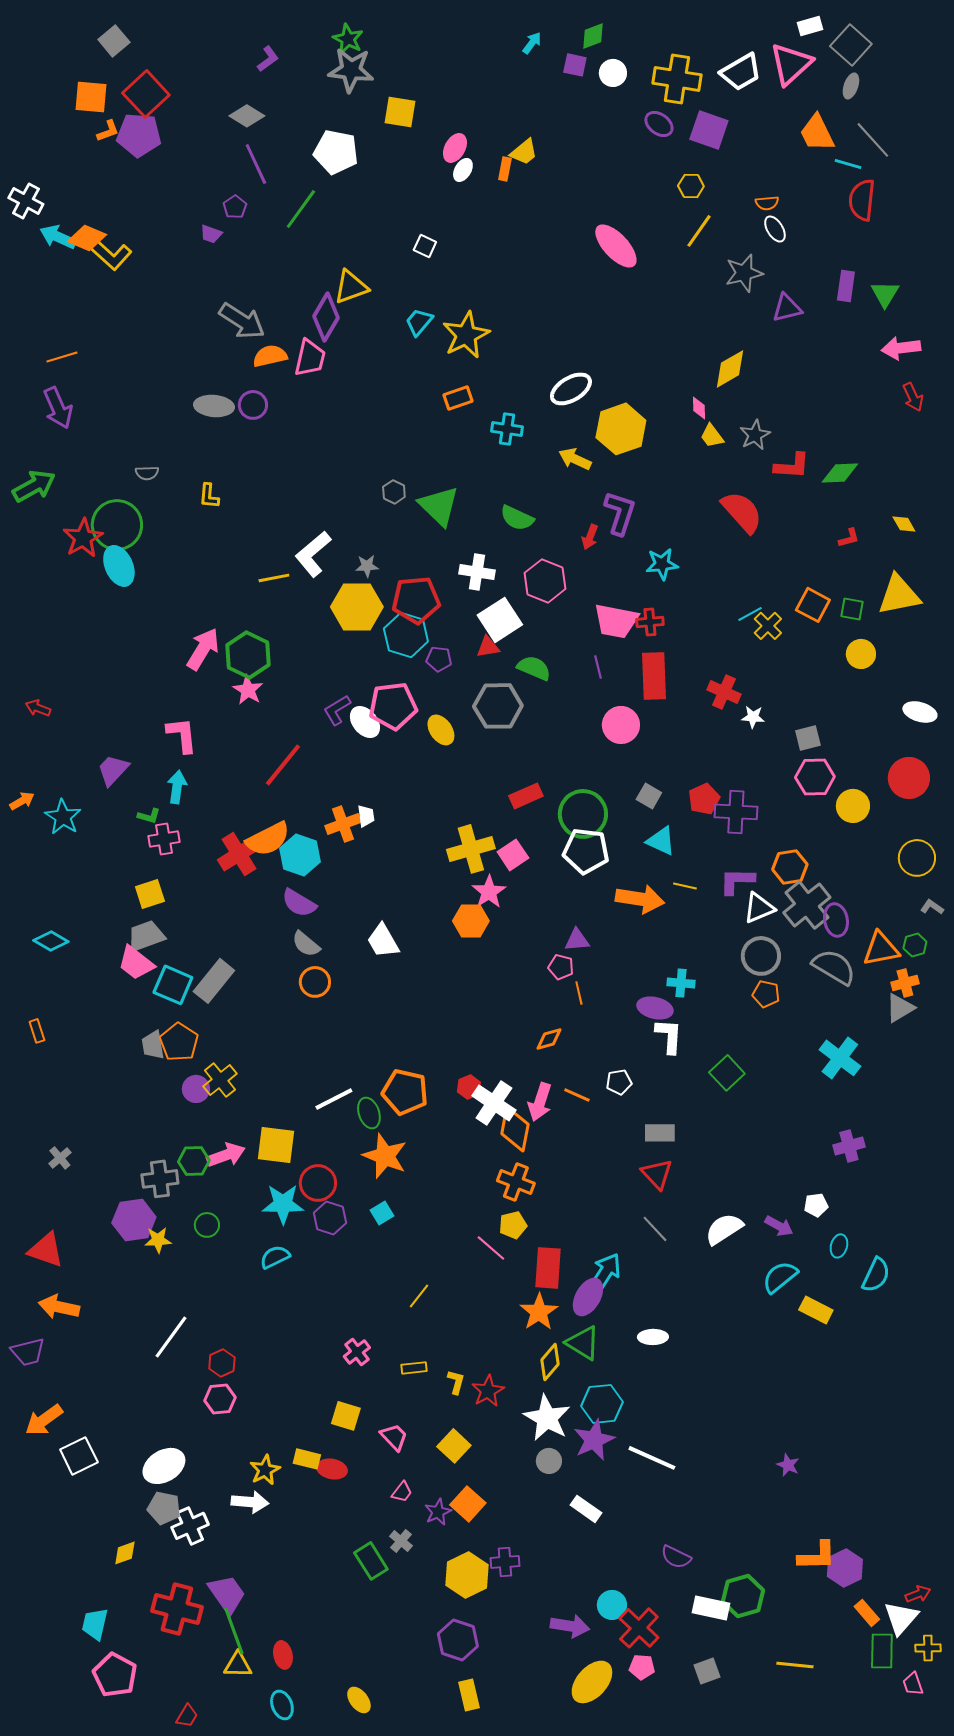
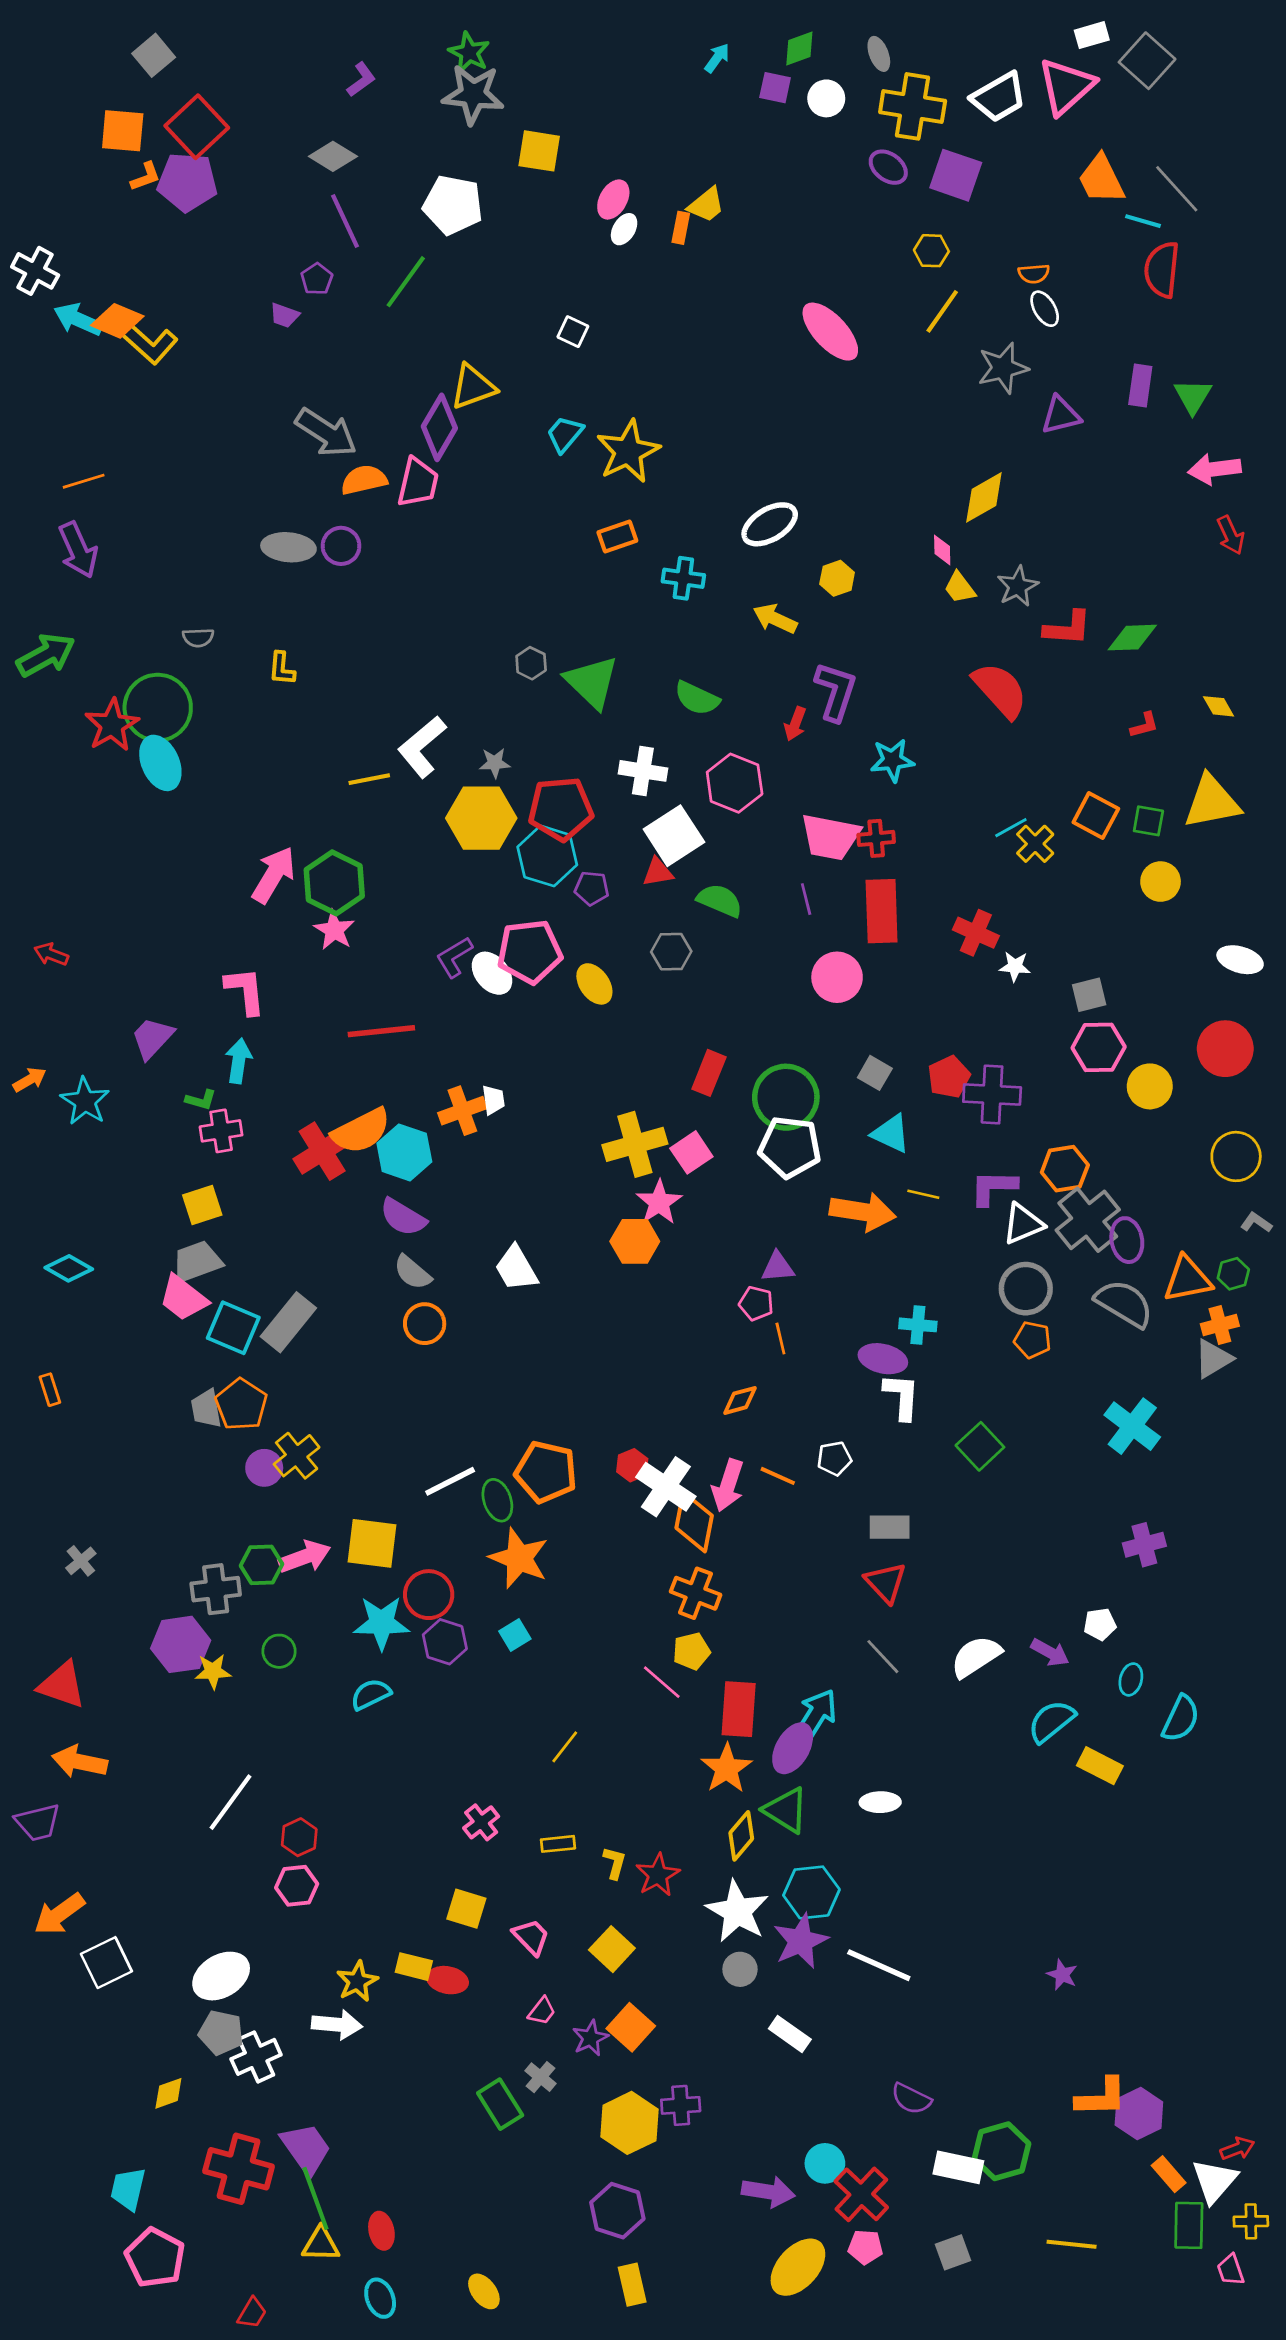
gray ellipse: (851, 86) -> (879, 54), moved, turned -40
yellow hexagon: (621, 429) -> (837, 578), size x0.5
gray hexagon: (498, 706) -> (671, 952), size x0.6
red line: (283, 765) -> (381, 1031), turned 45
red rectangle: (526, 796) -> (709, 1073), turned -44

